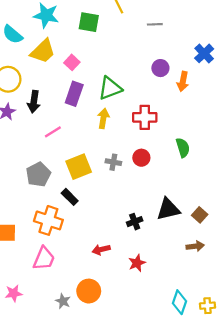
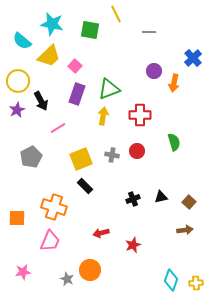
black arrow: (34, 102) -> (41, 101), turned -36
gray pentagon: (38, 174) -> (31, 157), moved
black rectangle: (70, 197) -> (85, 186), moved
black triangle: (168, 209) -> (161, 197), size x0.6
black cross: (135, 222) -> (133, 199), moved

